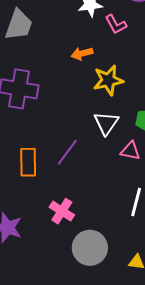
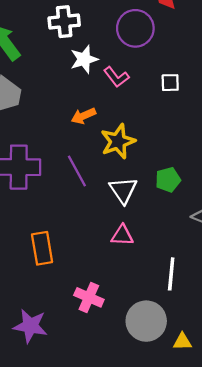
pink triangle: (130, 151) -> (122, 235), moved
purple line: (67, 152) -> (77, 171), moved, turned -56
gray circle: (90, 248) -> (146, 321), moved

